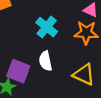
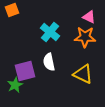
purple square: (18, 71) -> (25, 71), turned -35

